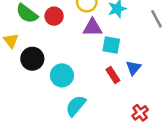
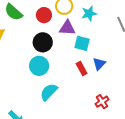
red circle: (54, 16) -> (44, 15), moved
black circle: (32, 59) -> (43, 42), moved

